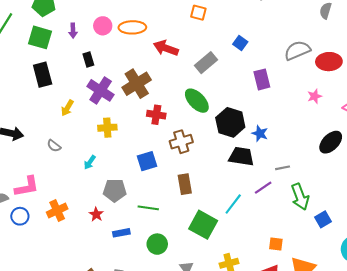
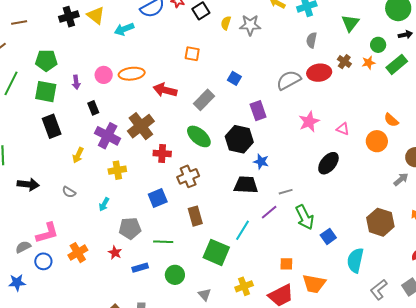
red ellipse: (329, 62) -> (319, 73), moved
pink star: (315, 96) -> (309, 122), size x1.5
black hexagon: (230, 122) -> (239, 139), moved

